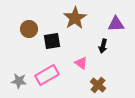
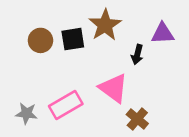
black square: (52, 41) -> (73, 39), moved
black arrow: (103, 46) -> (137, 54), moved
pink triangle: (81, 63) -> (113, 88), size x1.6

